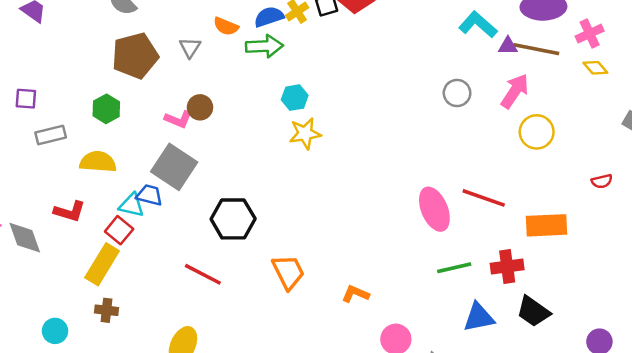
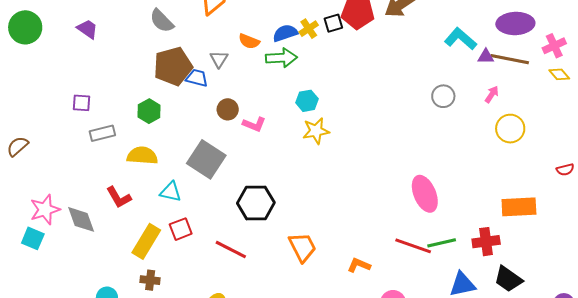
pink arrow: (515, 91) -> (492, 94), size x0.6
pink L-shape: (178, 119) -> (254, 124), moved
blue trapezoid: (149, 195) -> (197, 78), moved
red line: (484, 198) -> (413, 246), moved
red L-shape: (70, 211) -> (119, 197), turned 44
red square: (119, 230) -> (181, 229), moved, turned 30

